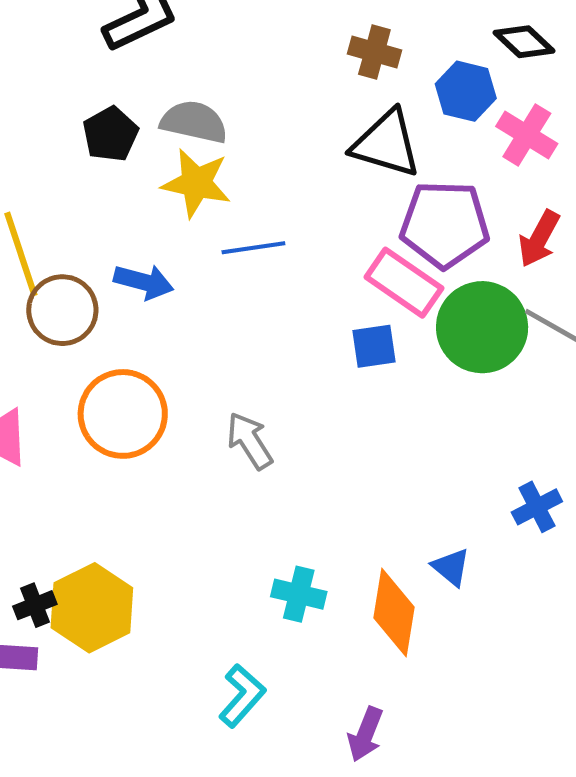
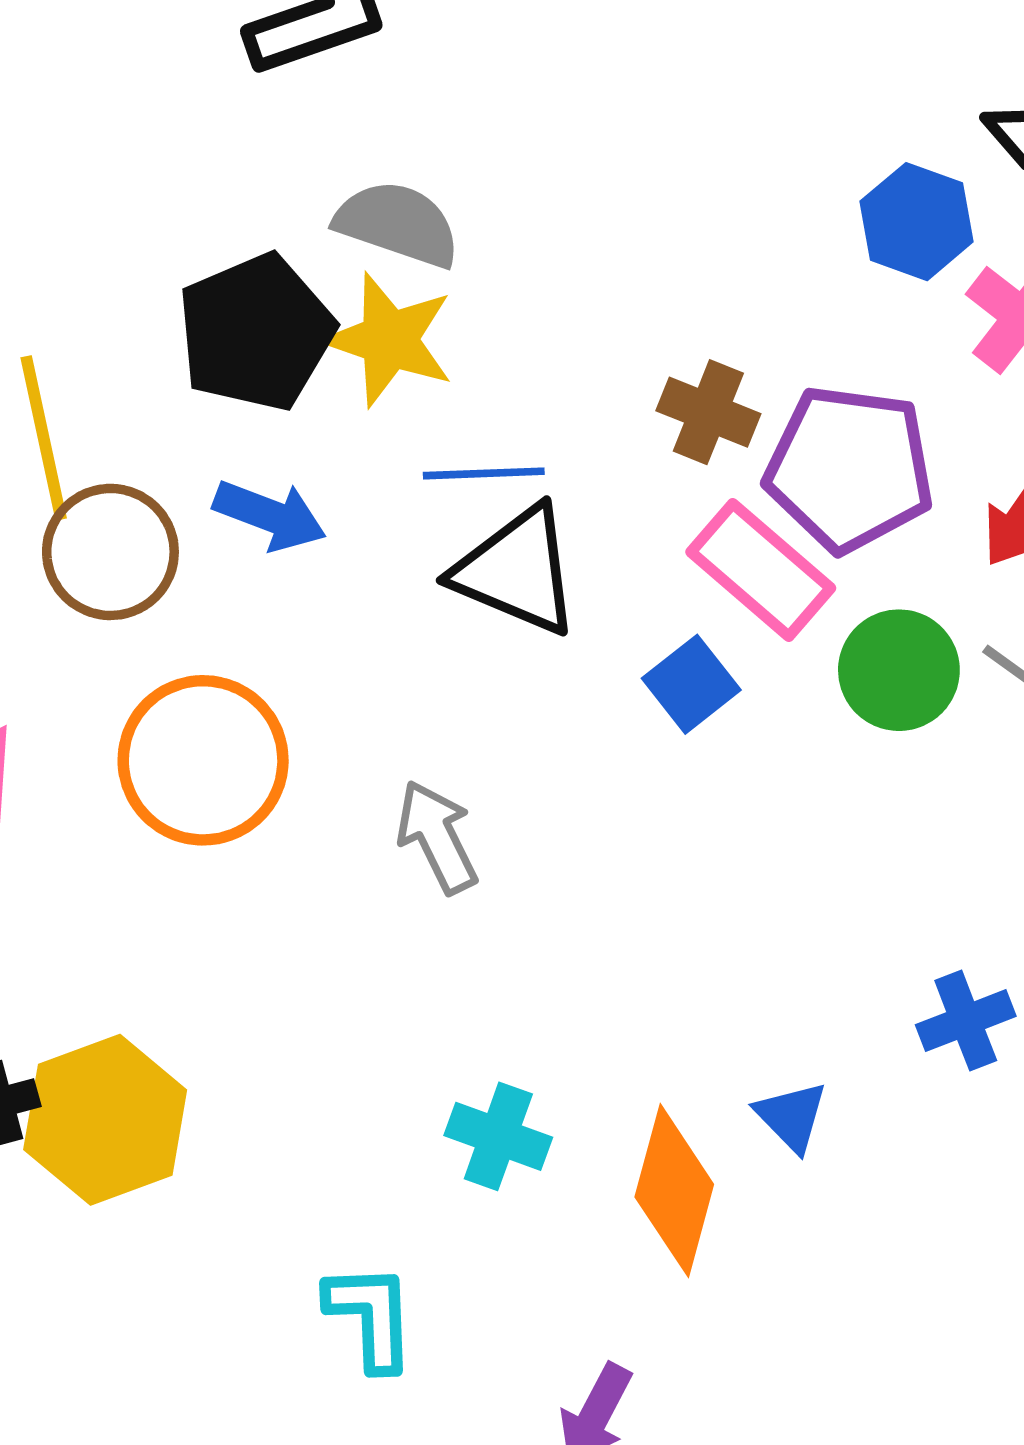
brown cross: (374, 52) -> (708, 412), moved
black pentagon: (110, 134) -> (256, 332), moved, size x1.5
black triangle: (386, 144) -> (517, 571), moved
green circle: (482, 327) -> (899, 670), size x0.7
blue square: (374, 346) -> (691, 684), turned -36
cyan L-shape: (242, 696) -> (371, 1316), turned -50

